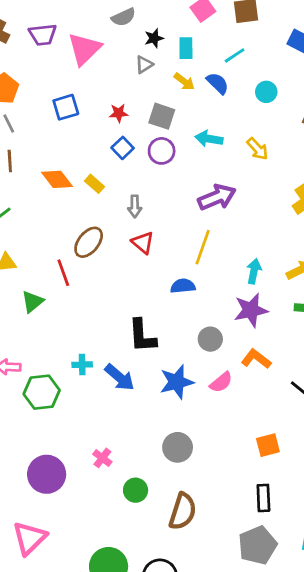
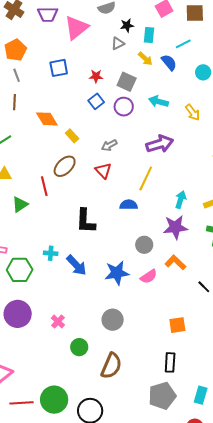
yellow rectangle: (95, 184) -> (72, 136), moved
gray arrow: (135, 206) -> (109, 145), moved, turned 56
black L-shape: (142, 336) -> (86, 221), moved
purple circle: (47, 474) -> (18, 314), moved

